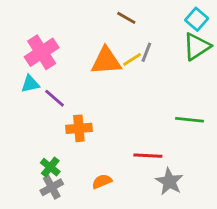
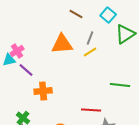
cyan square: (197, 19) -> (108, 15), moved
pink cross: (42, 52) -> (17, 51), moved, size x0.6
yellow line: (132, 59) -> (90, 52), moved

